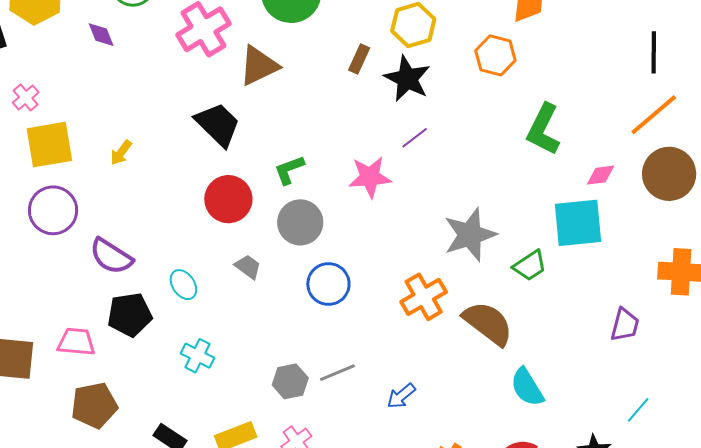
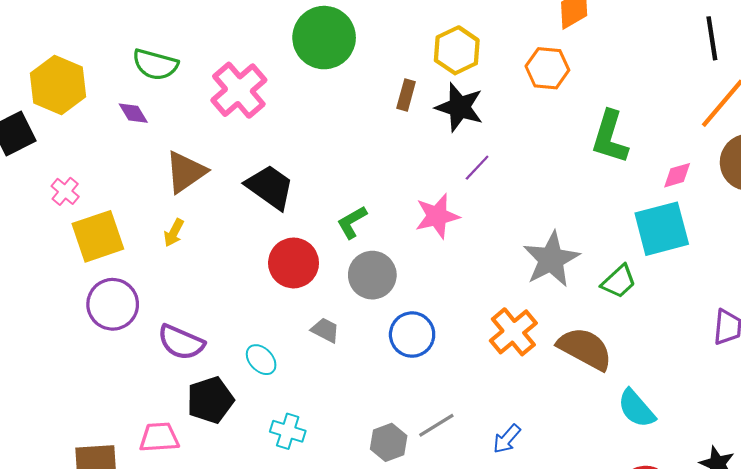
brown triangle: (259, 66) -> (186, 172), moved

